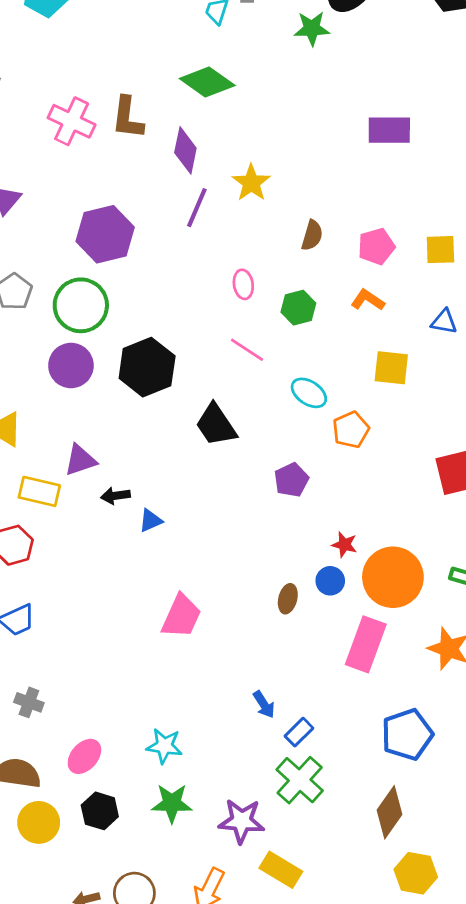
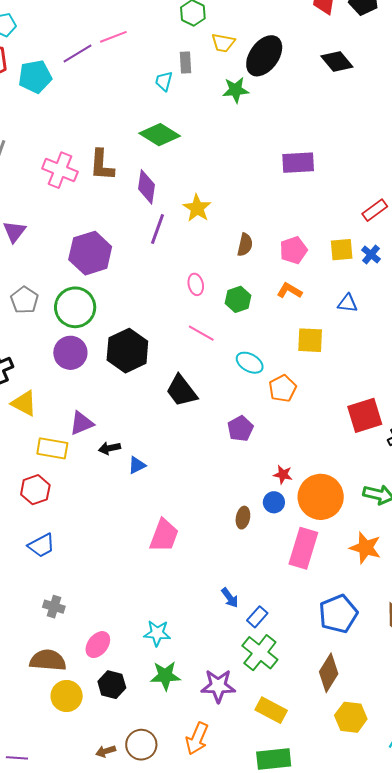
yellow rectangle: (281, 870) -> (271, 710), moved

